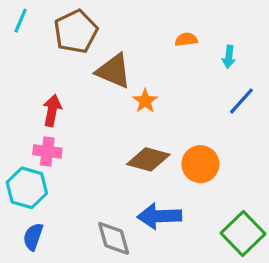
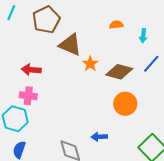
red arrow: (52, 110) -> (31, 70), turned -96
brown diamond: (148, 159) -> (119, 72), moved
blue arrow: (159, 216) -> (99, 137), size x0.6

